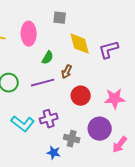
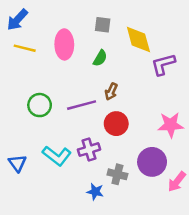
yellow diamond: (80, 44) -> (138, 40), moved
green semicircle: (48, 58) -> (100, 58), moved
red circle: (81, 96) -> (116, 124), moved

